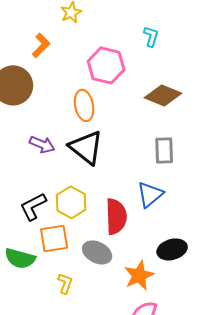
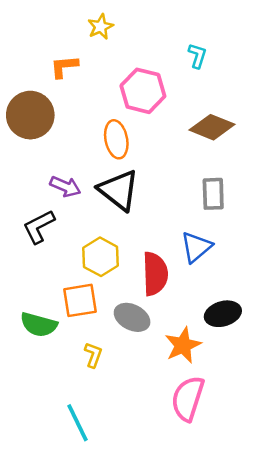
orange L-shape: (41, 45) -> (64, 67), turned -140
black L-shape: (33, 206) -> (39, 227), moved

